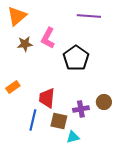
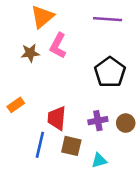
orange triangle: (17, 16) -> (42, 17), moved
black pentagon: (76, 58) -> (110, 72), moved
purple cross: (81, 109) -> (98, 121), moved
cyan triangle: (73, 137) -> (99, 160), moved

